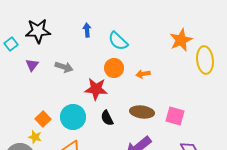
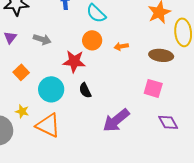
brown ellipse: (142, 112) -> (161, 55), moved
orange square: (43, 119) -> (21, 72), moved
yellow star: (35, 137) -> (22, 111), moved

